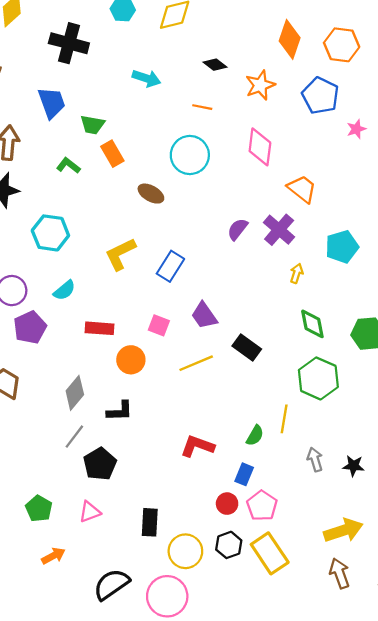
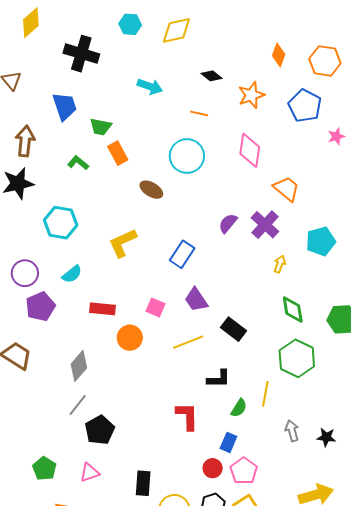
orange diamond: (290, 39) -> (279, 55), size x0.7
blue rectangle: (170, 266) -> (182, 254), moved
black L-shape: (120, 411) -> (219, 379), moved
red L-shape: (197, 446) -> (187, 416), turned 68

